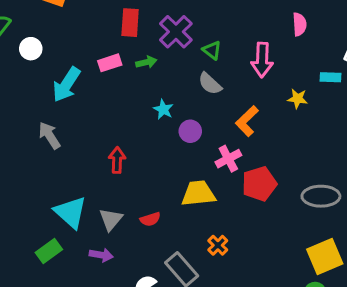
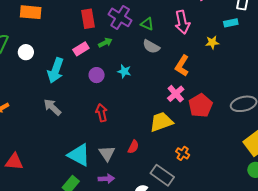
purple circle: (190, 131) -> (97, 75), moved
red semicircle: (150, 219) -> (133, 147), turned -32

